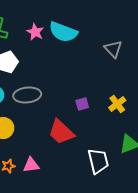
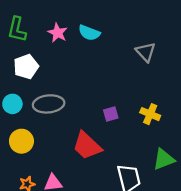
cyan semicircle: (63, 32) -> (89, 33), size x0.7
yellow cross: (117, 104) -> (150, 114), turned -30

